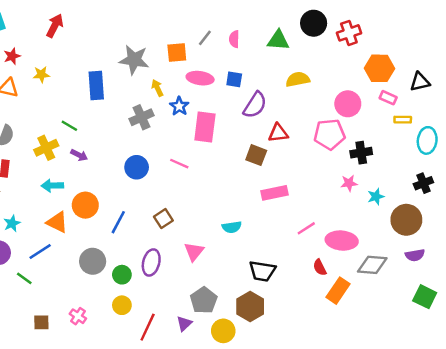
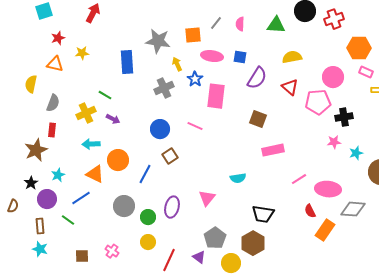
red triangle: (278, 133) -> (290, 87), moved, turned 48
brown square: (163, 219) -> (170, 156), moved
purple triangle: (184, 324) -> (199, 257), turned -40

